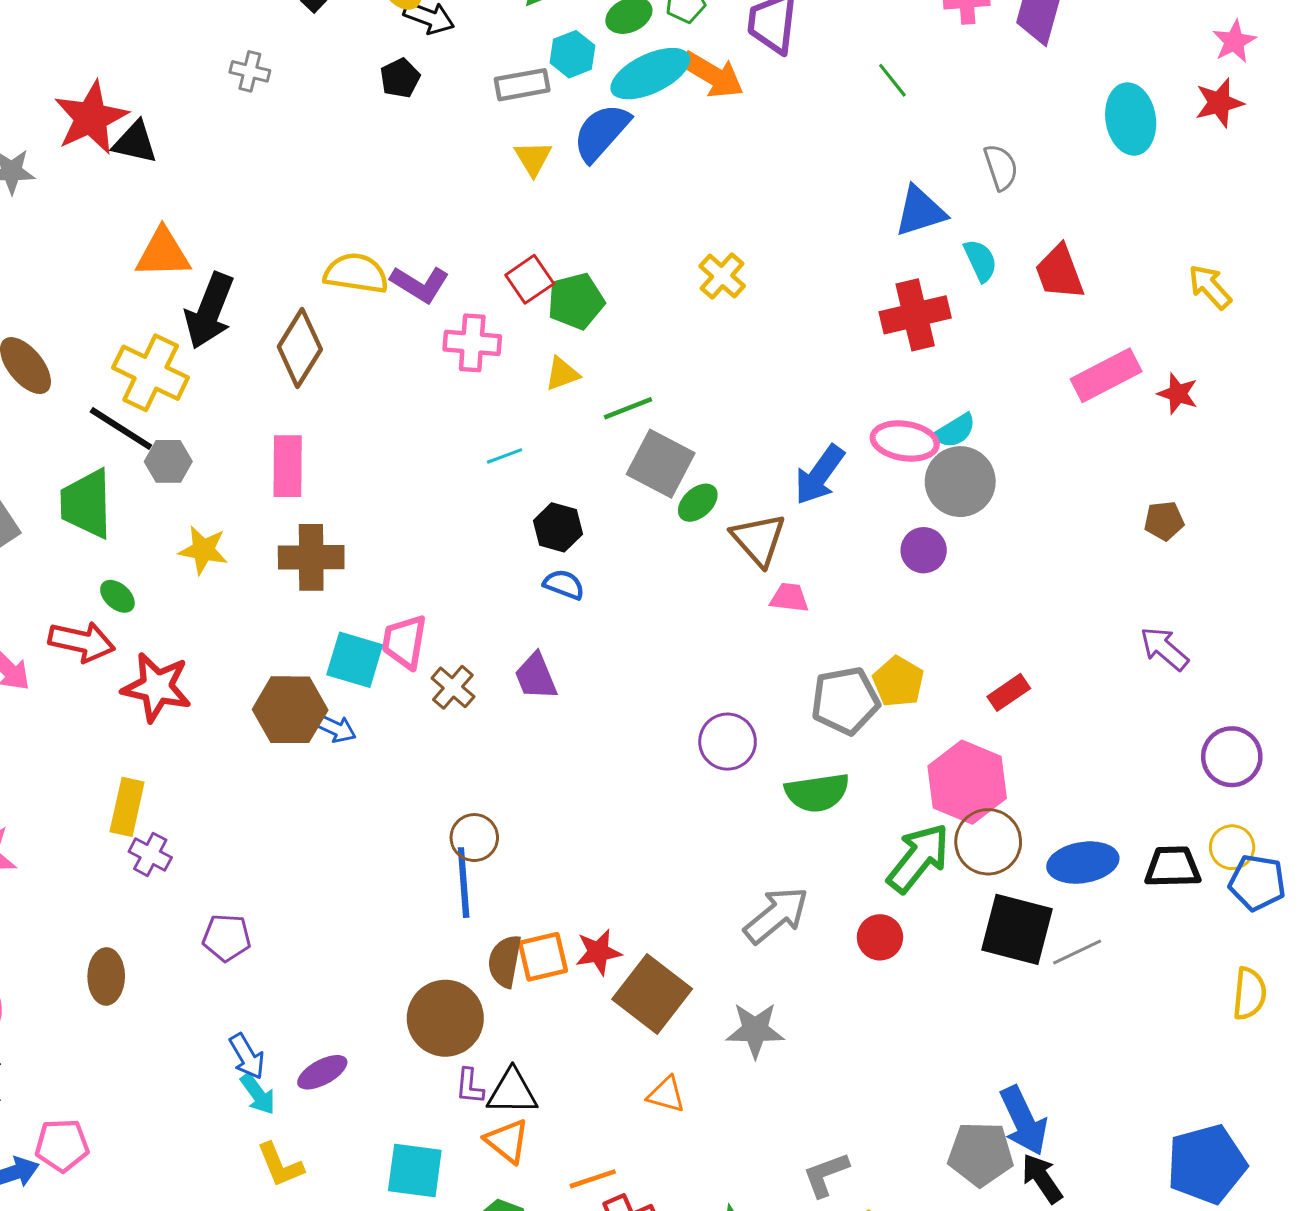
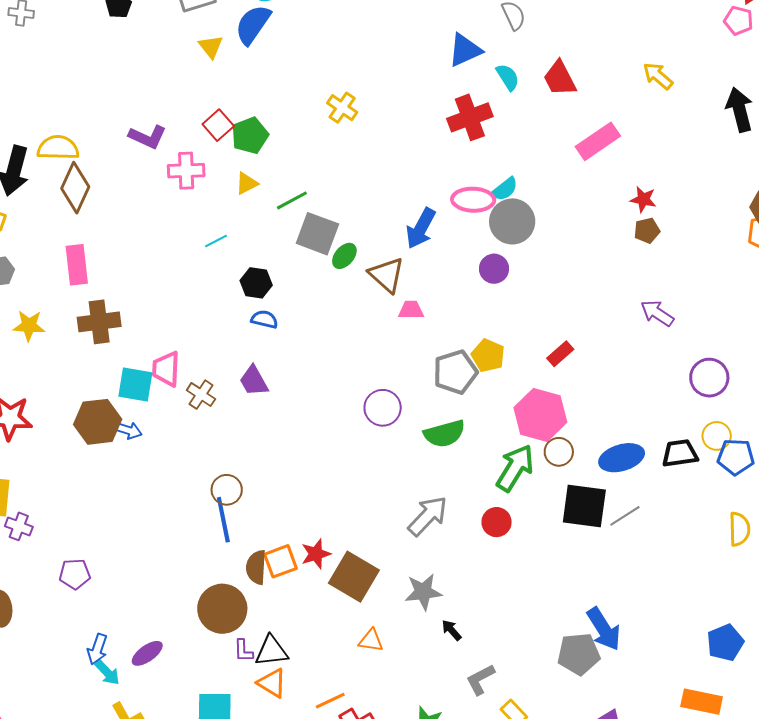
yellow semicircle: (356, 273) -> (58, 148), moved
red star: (1178, 394) -> (643, 199), moved
brown circle: (988, 842) -> (559, 452), size x0.7
blue arrow: (247, 1056) -> (97, 649), turned 56
blue pentagon: (1207, 1164) -> (725, 643), size x0.7
black arrow: (1042, 1178) -> (452, 630), moved, size x0.7

